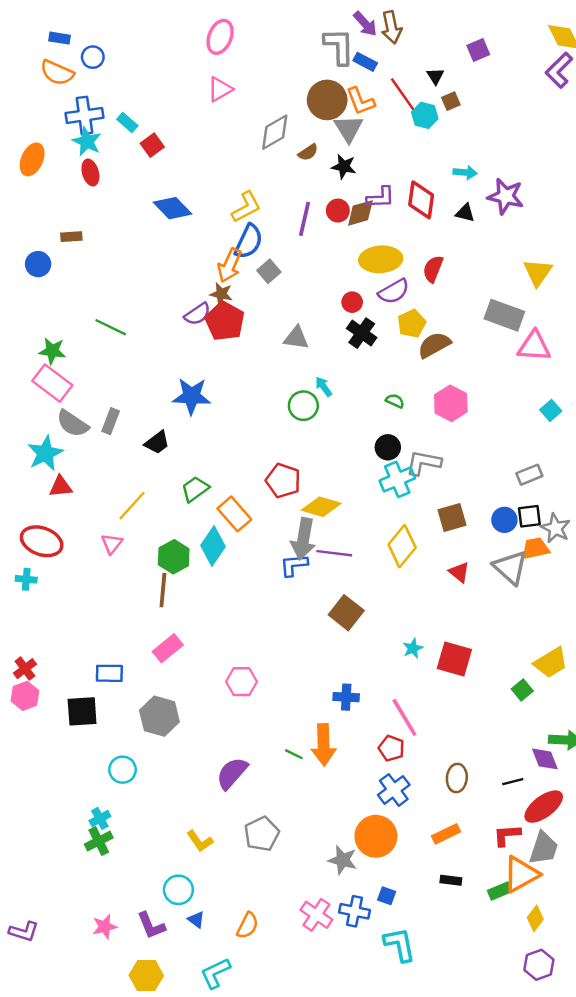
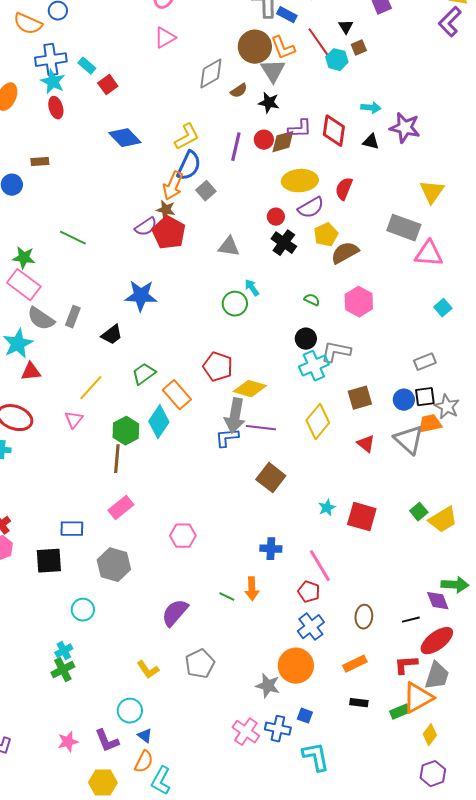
green square: (522, 690) -> (419, 512), moved
orange arrow: (324, 745) -> (252, 589), size x0.7
orange semicircle: (247, 926) -> (144, 762), moved
cyan L-shape: (215, 973) -> (161, 781), turned -36

